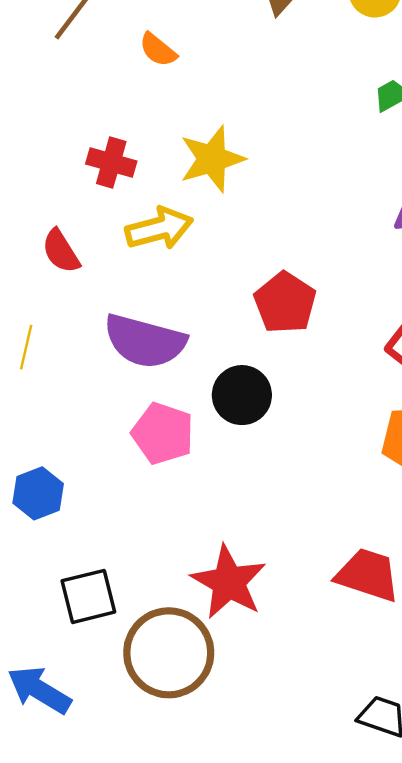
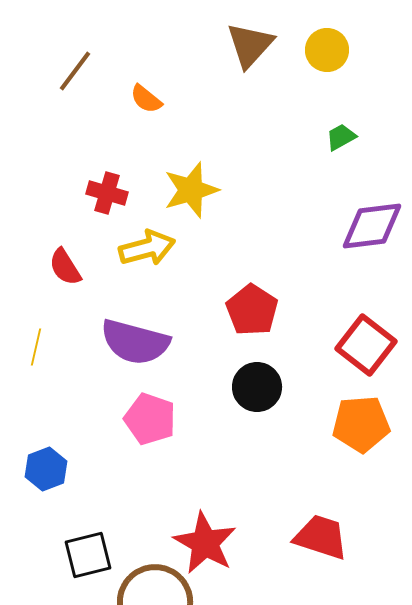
black circle: (242, 395) -> (257, 387), moved

